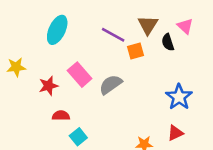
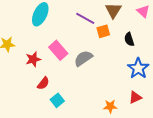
black semicircle: (168, 42) -> (129, 39), moved
red semicircle: (61, 116) -> (43, 83), turned 128

